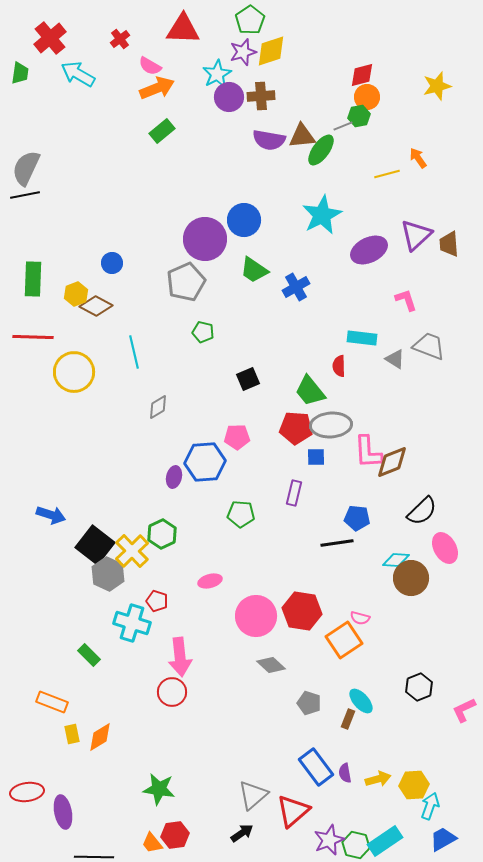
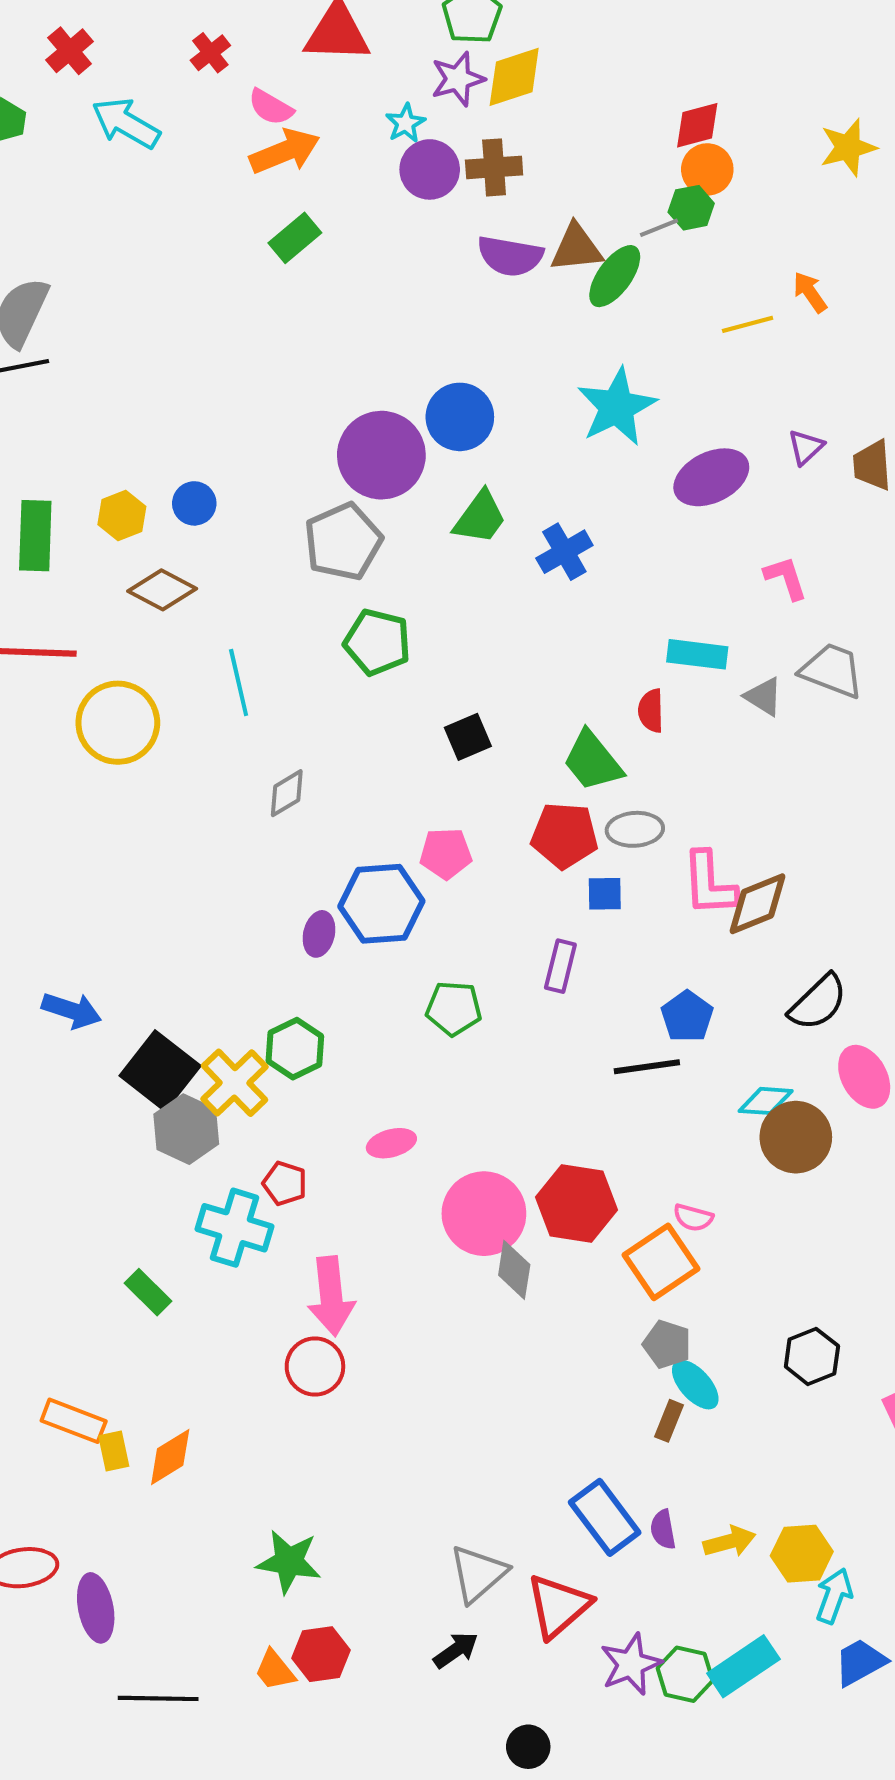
red cross: (50, 38) -> (70, 51), size x0.7
cyan star: (217, 74) -> (406, 123), size x0.7
purple triangle: (416, 235) -> (806, 447), size x0.6
green trapezoid: (254, 270) -> (480, 518), turned -88
yellow hexagon: (76, 294) -> (122, 516), moved
green pentagon: (203, 332) -> (377, 642), size x1.5
gray ellipse: (331, 425) -> (635, 829), size x0.7
blue pentagon: (357, 518) -> (687, 1016), turned 30
gray diamond: (271, 665) -> (514, 1270), moved, turned 56
orange rectangle: (52, 702) -> (74, 1421), moved
gray pentagon: (309, 703) -> (667, 1344), moved

